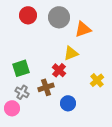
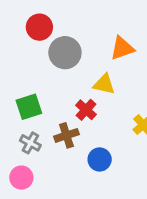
gray circle: (59, 17) -> (65, 53), moved
yellow triangle: (71, 53) -> (104, 84), turned 35
pink circle: (12, 108) -> (21, 178), moved

